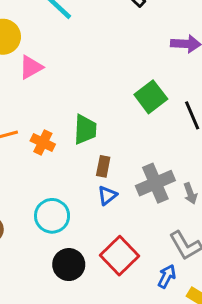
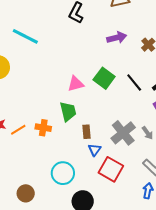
pink triangle: (31, 67) -> (76, 84), moved, turned 30
red square: (120, 256) -> (111, 169), moved

